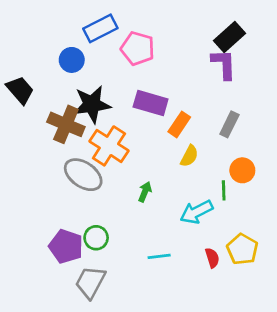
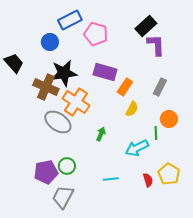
black rectangle: (229, 37) -> (146, 26), moved
purple pentagon: (66, 246) -> (46, 172), turned -30

